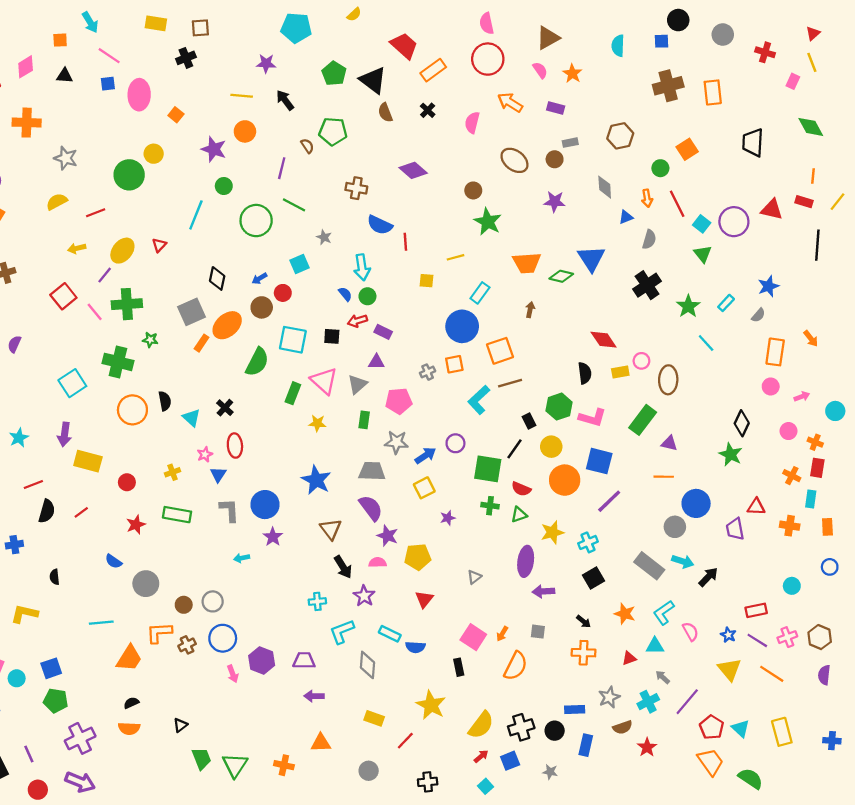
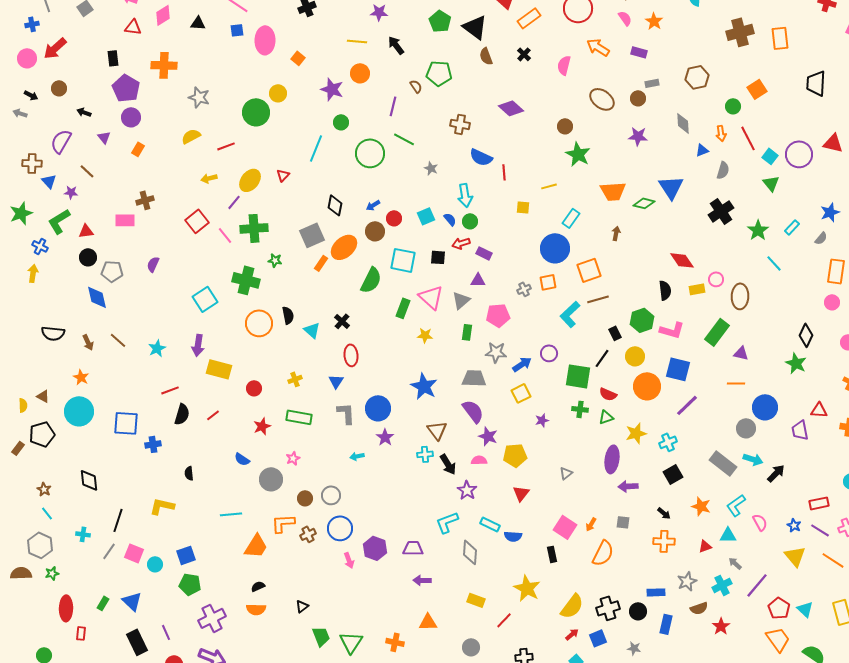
cyan square: (300, 264) -> (426, 216), moved
pink star: (205, 454) -> (293, 458), moved
cyan cross: (317, 601) -> (425, 454), moved

